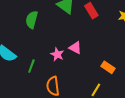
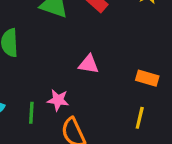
pink star: (57, 54) -> (58, 100), moved

